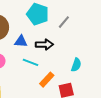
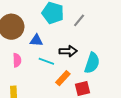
black arrow: (44, 45) -> (68, 51), moved
cyan semicircle: (76, 65) -> (92, 63), size x1.5

